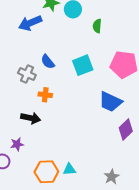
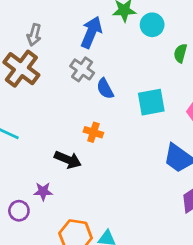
blue arrow: (30, 23) -> (91, 32), turned 125
gray cross: (27, 74) -> (82, 69), moved

